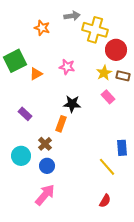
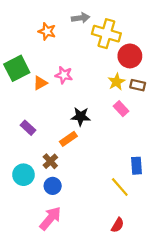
pink star: (67, 67) -> (64, 75), moved
orange rectangle: (61, 124) -> (68, 139), turned 35

